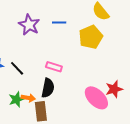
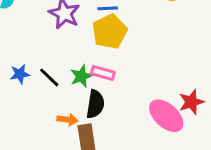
yellow pentagon: (91, 37) -> (110, 32), moved
green star: (16, 99) -> (81, 76), moved

